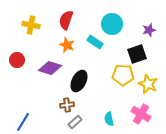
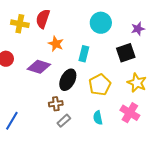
red semicircle: (66, 20) -> (43, 19), moved
cyan rectangle: (95, 42) -> (84, 54), moved, turned 70
yellow pentagon: (123, 75) -> (100, 85), moved, turned -30

